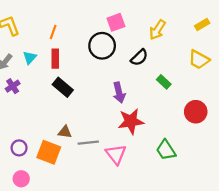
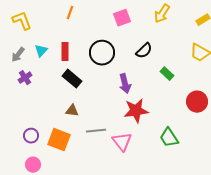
yellow arrow: (157, 30) -> (162, 14), moved
orange line: (53, 32) -> (70, 13), moved
black circle: (102, 46) -> (102, 53), moved
brown triangle: (65, 132) -> (72, 111), moved

